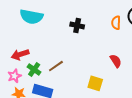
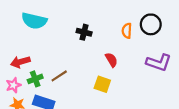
red semicircle: (116, 61) -> (111, 60), moved
green cross: (34, 70) -> (35, 79), turned 32
yellow square: (95, 83) -> (102, 84), moved

